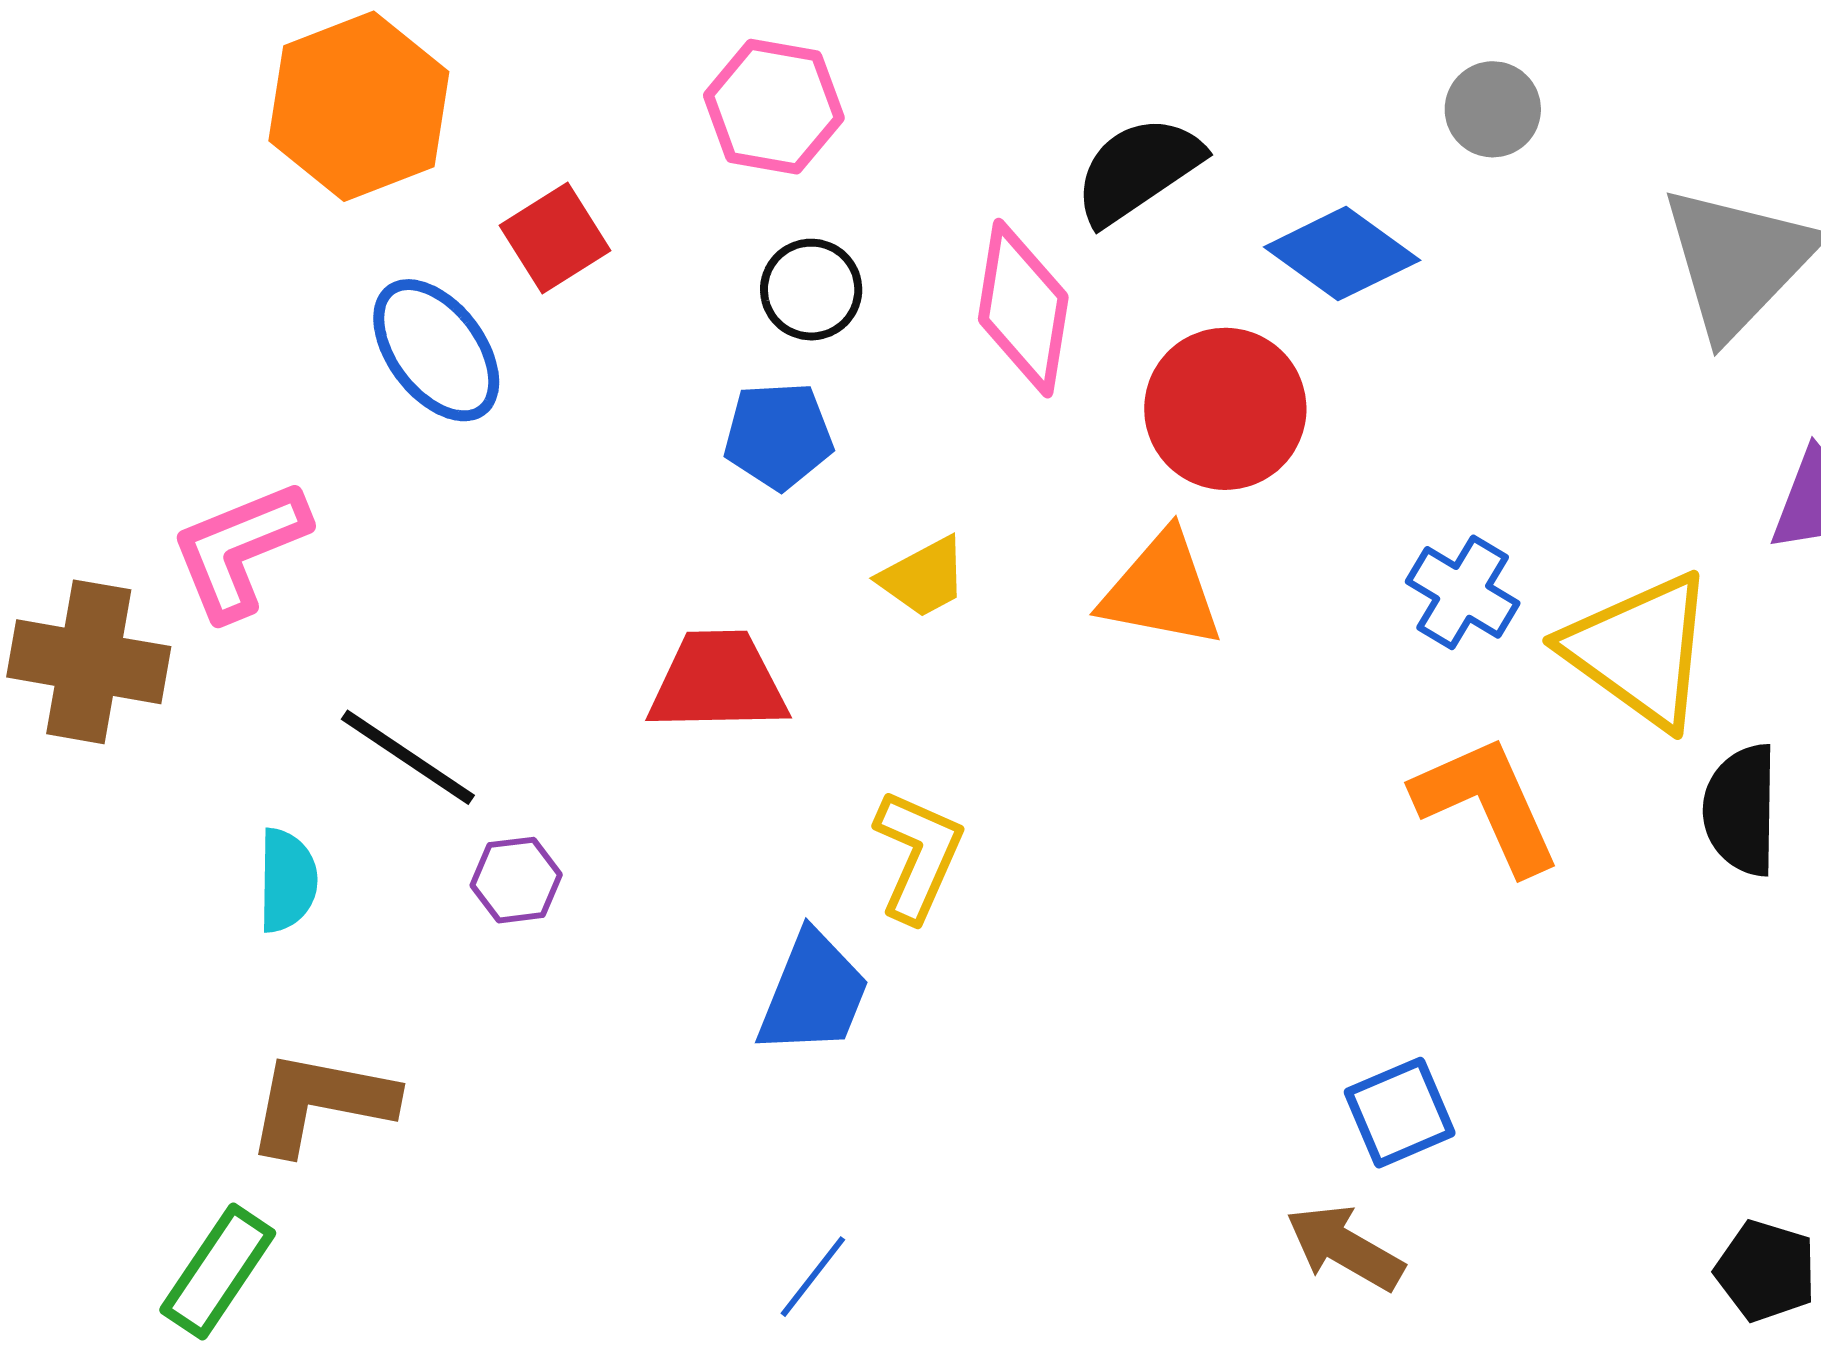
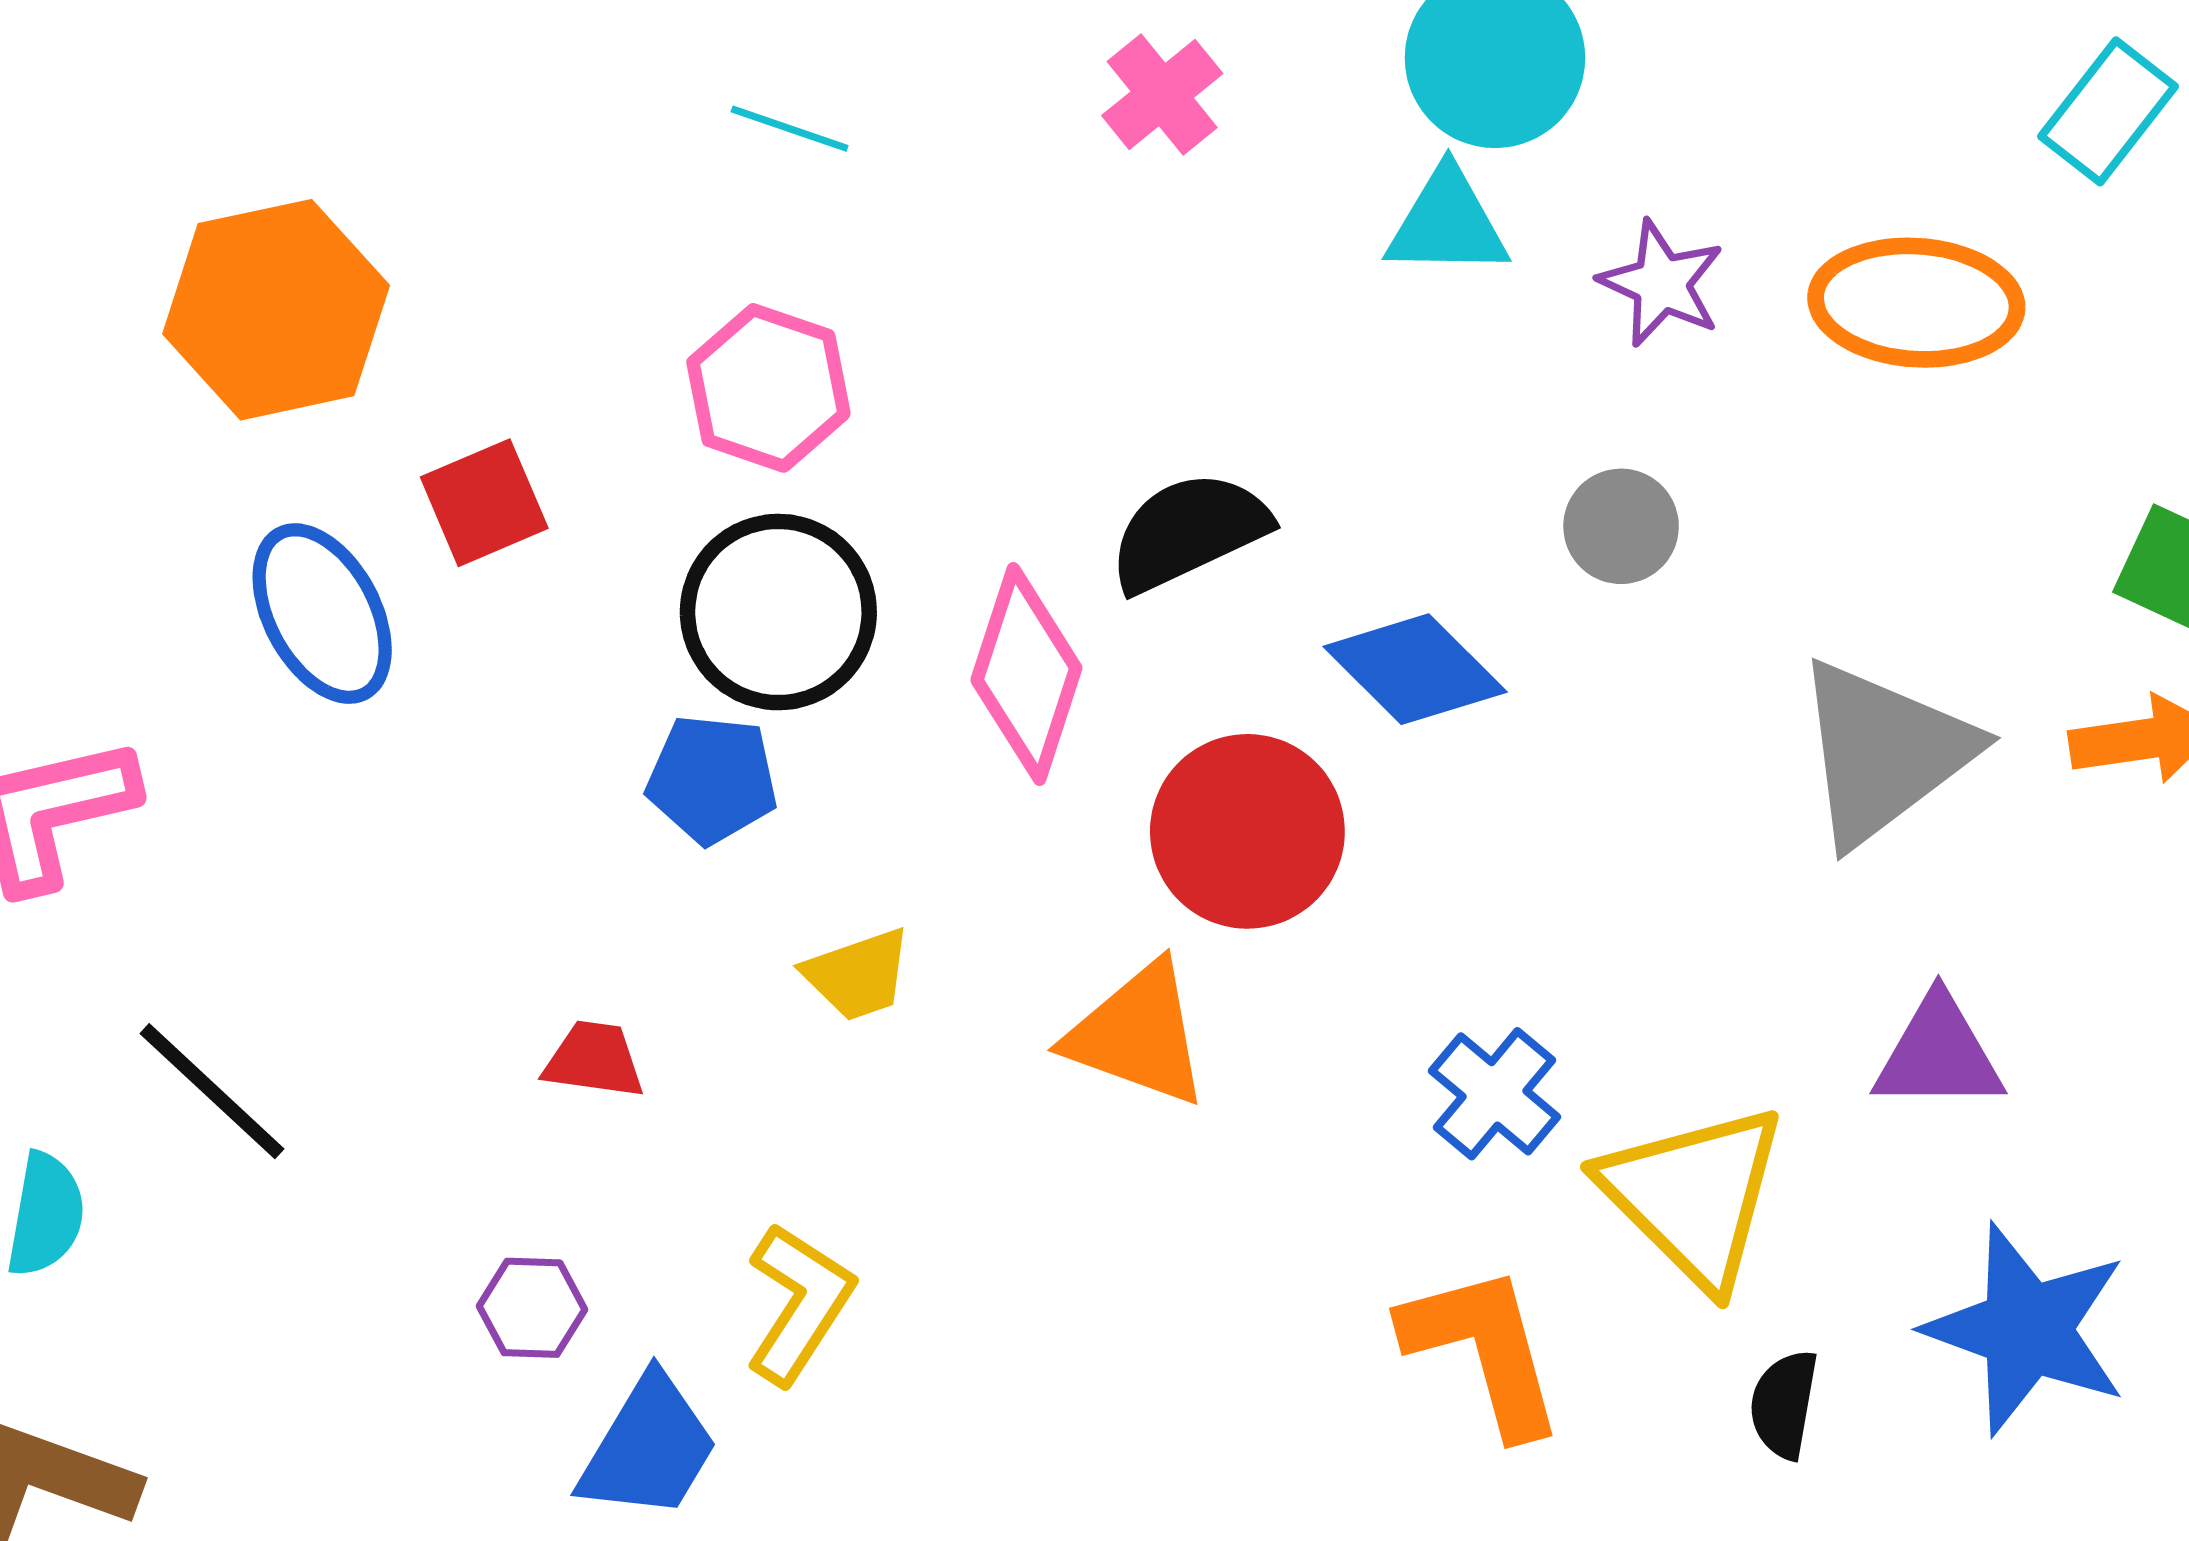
black circle: (811, 290) -> (778, 612), size x1.6
red trapezoid: (718, 682) -> (594, 1060), size x0.6
black semicircle: (1741, 810) -> (1784, 1404), size x0.7
purple hexagon: (516, 880) -> (532, 1308), moved

